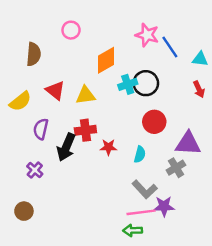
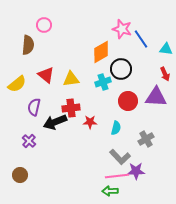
pink circle: (71, 30) -> (44, 25), moved
orange diamond: (106, 60) -> (101, 52), moved
cyan cross: (128, 84) -> (103, 82), moved
purple triangle: (188, 144) -> (156, 97), moved
black arrow: (66, 147) -> (55, 122), turned 45

